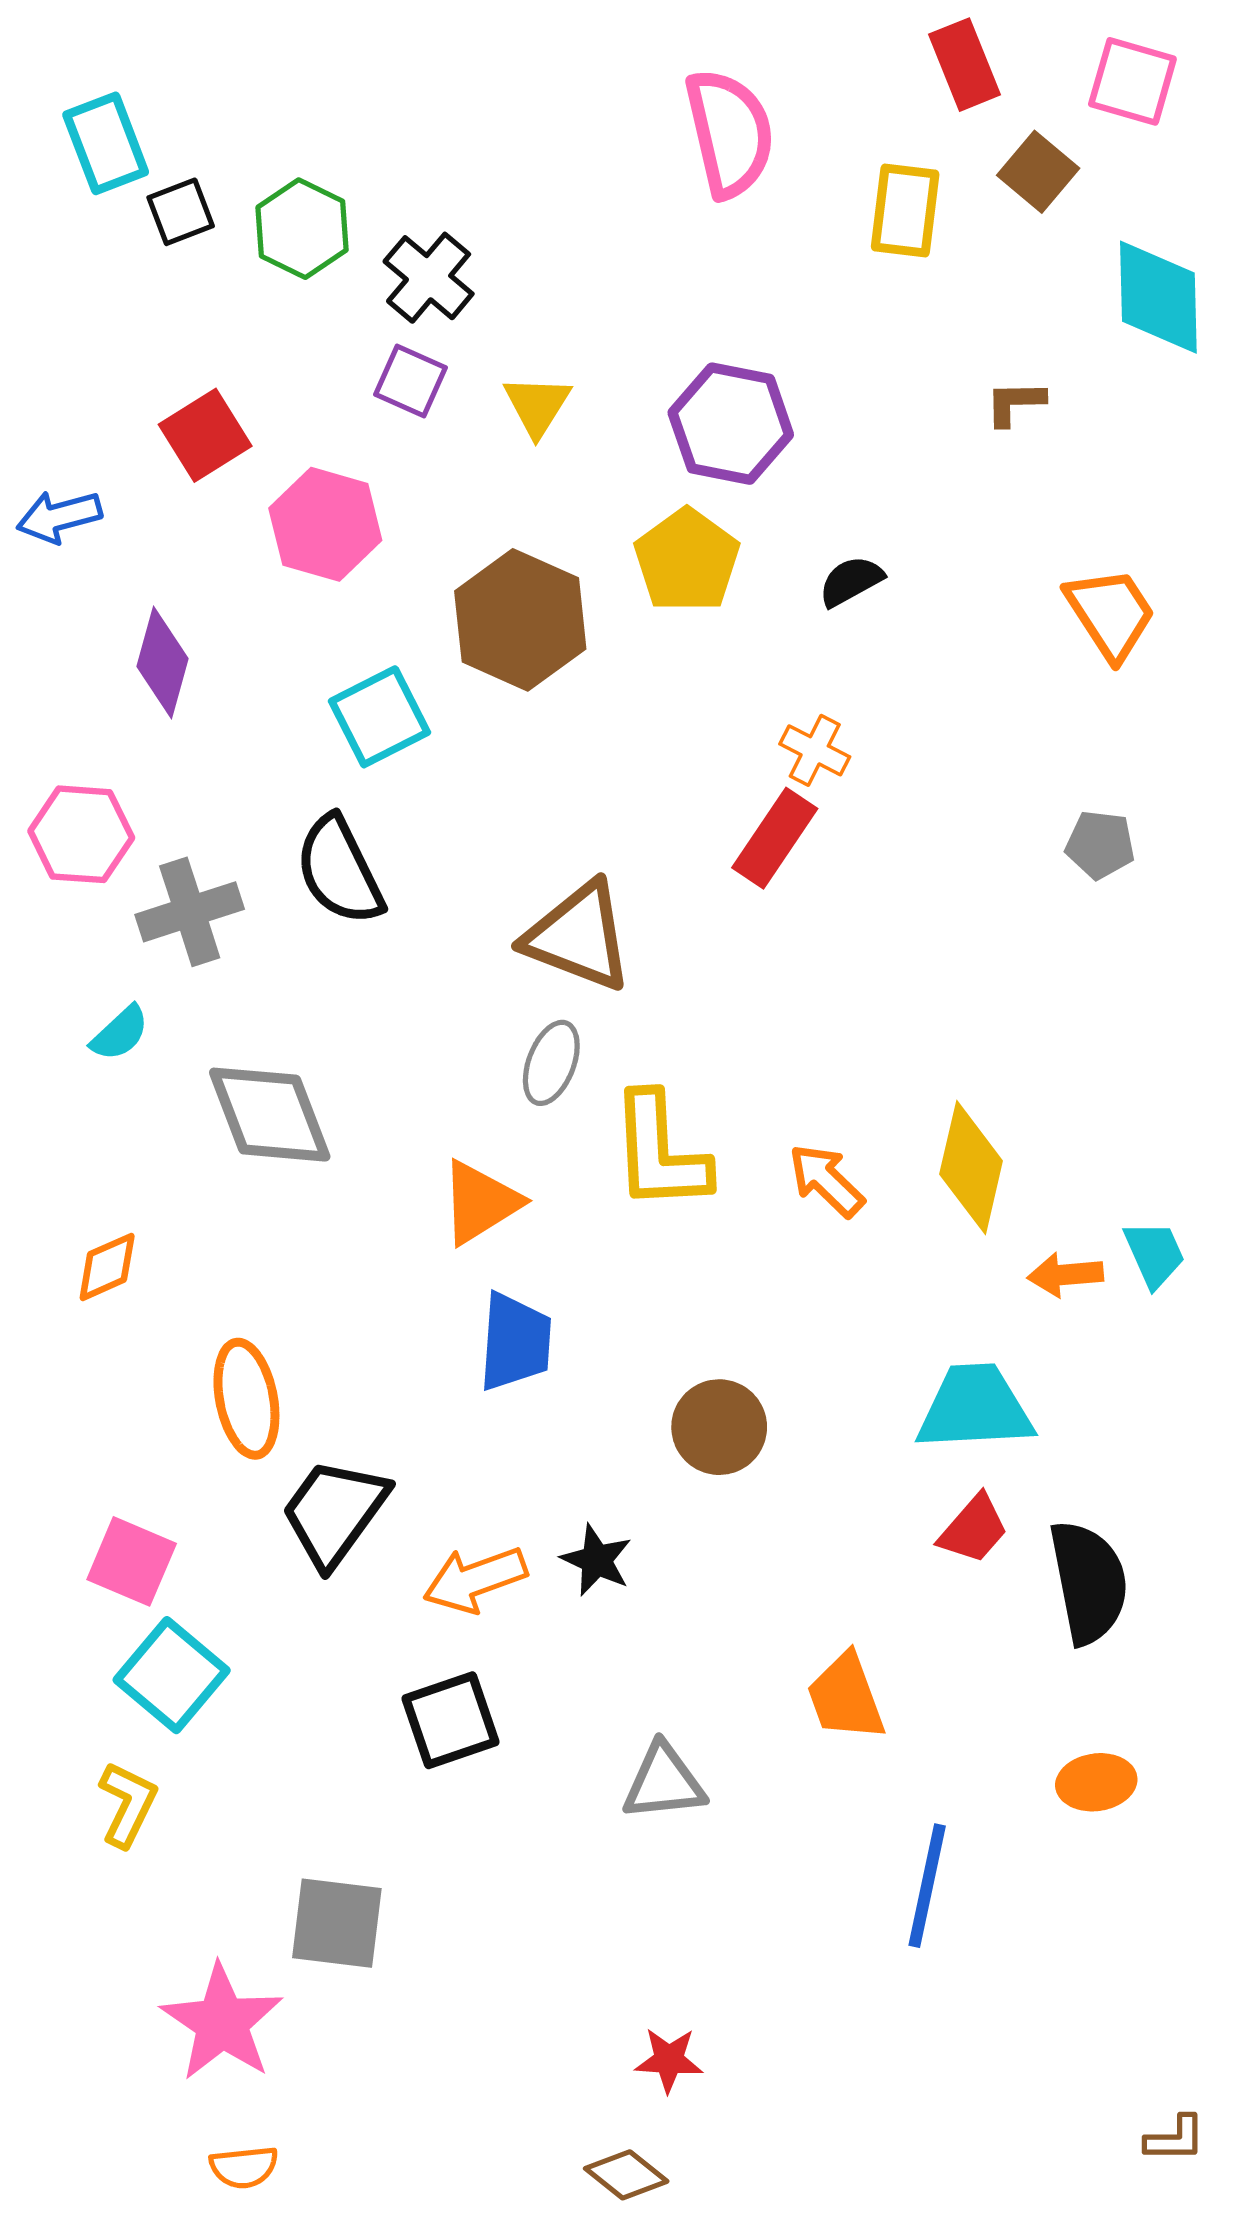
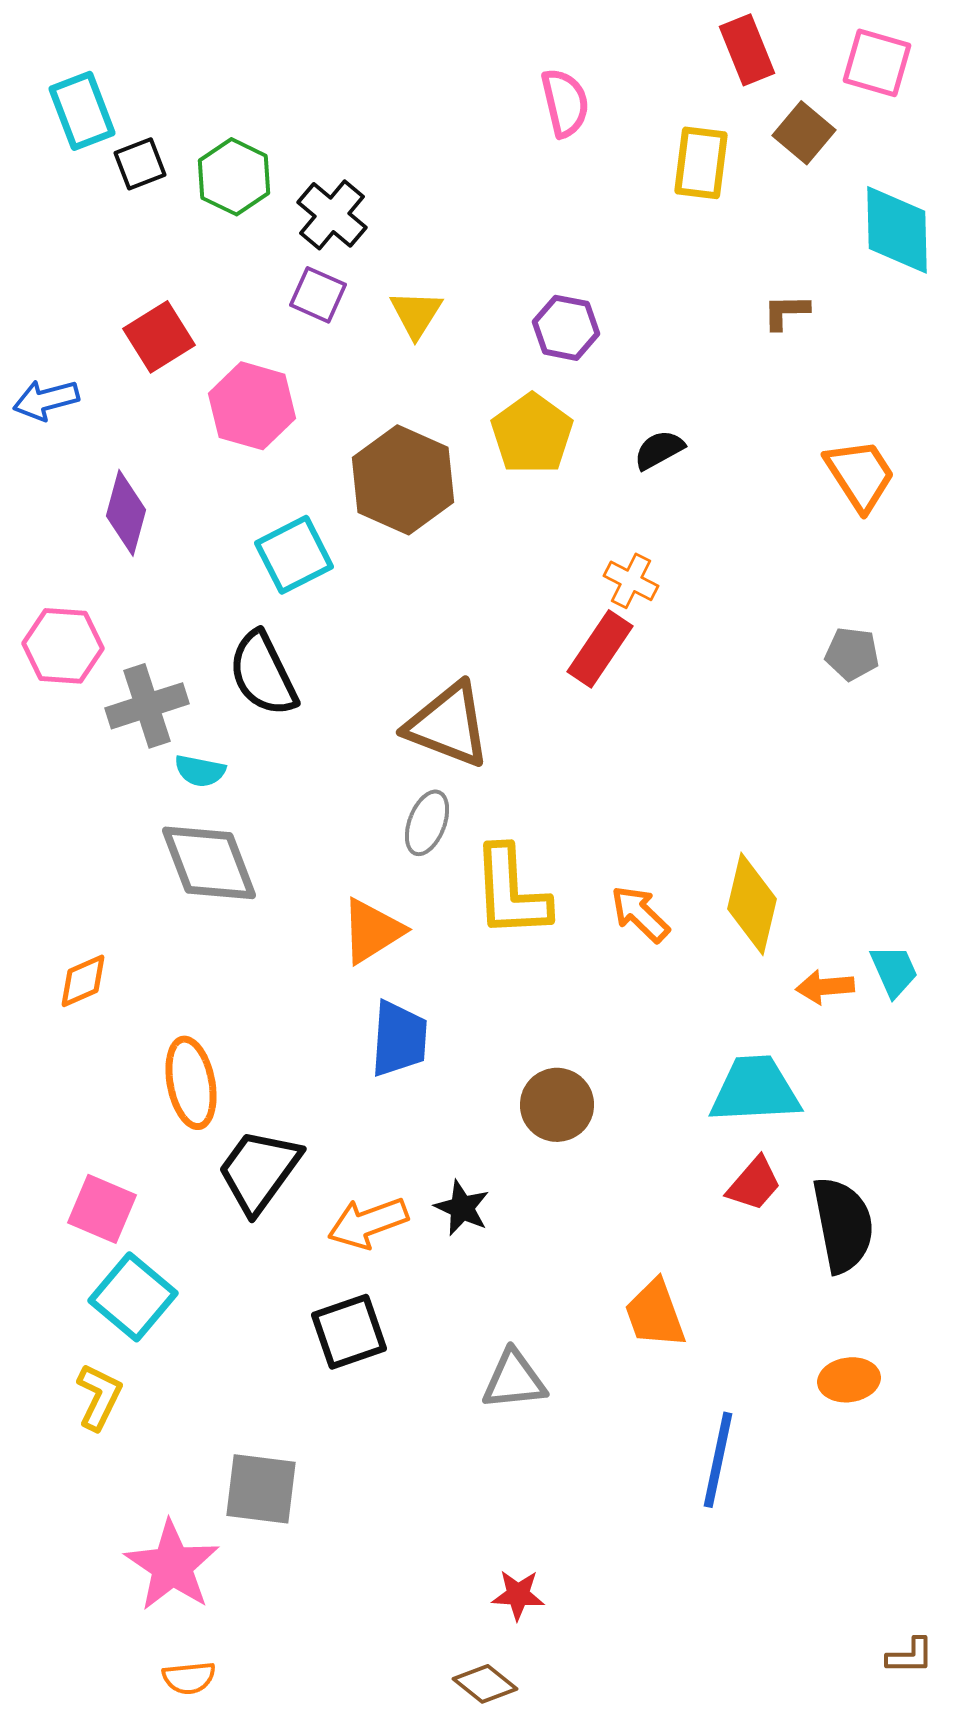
pink semicircle: (730, 133) -> (565, 103), size x0.7
purple hexagon: (731, 424) -> (566, 328), size x0.7
cyan semicircle: (120, 1033) -> (200, 771), moved, turned 54

